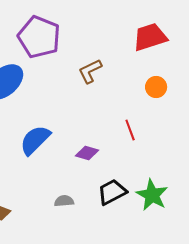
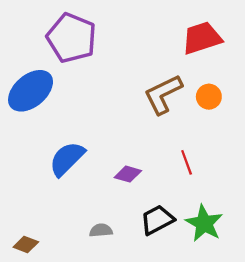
brown L-shape: (90, 71) -> (163, 94), moved, size x1.4
red line: (130, 130) -> (187, 162), moved

